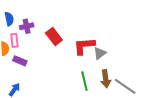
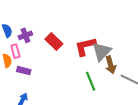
gray triangle: (100, 53) -> (102, 51), size x1.5
brown arrow: (106, 79) -> (111, 65), moved

